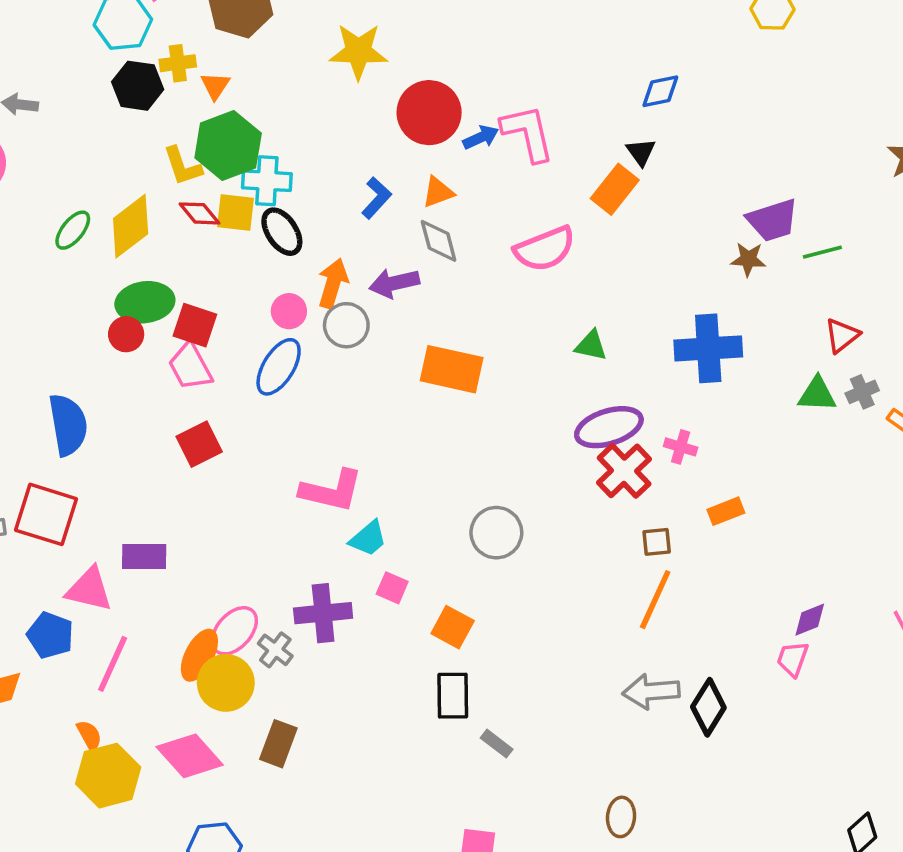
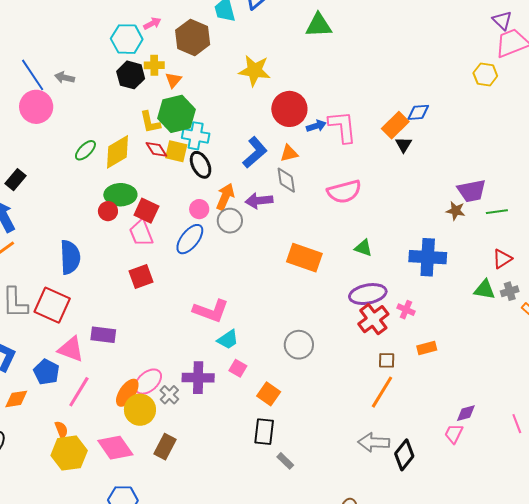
orange rectangle: (615, 189) -> (395, 125), moved
blue L-shape: (376, 198) -> (255, 152), size x1.4
orange rectangle: (452, 369) -> (304, 258), moved

